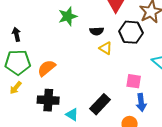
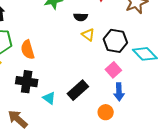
black hexagon: (131, 32) -> (115, 41), moved
orange semicircle: (47, 68) -> (28, 50), turned -72
pink square: (134, 81) -> (113, 70), turned 35

